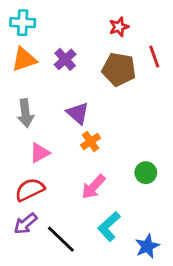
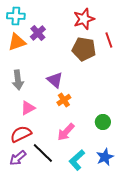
red star: (119, 27) -> (84, 19), size x1.5
purple cross: (65, 59) -> (38, 33), moved
black line: (61, 239) -> (43, 153), moved
blue star: (147, 246) -> (105, 157), moved

